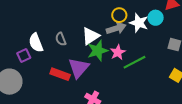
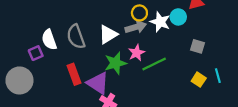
gray semicircle: (61, 39) -> (76, 37), size x1.6
green star: (98, 51) -> (115, 63), moved
purple triangle: (79, 68) -> (98, 83), moved, turned -40
red rectangle: (60, 74) -> (74, 74), turned 48

